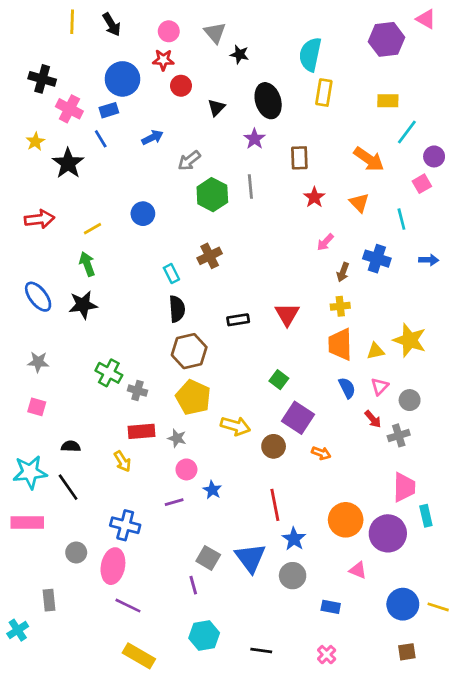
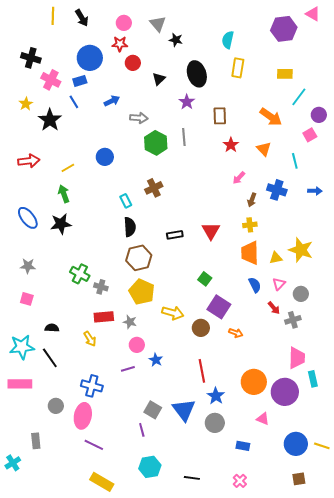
cyan semicircle: (310, 54) -> (228, 40), size x0.7
gray arrow: (189, 161) -> (139, 118), turned -138

